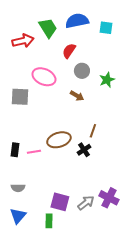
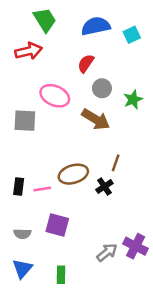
green trapezoid: (48, 28) -> (45, 20), moved
cyan square: (106, 28) -> (132, 35), turned -32
brown arrow: (77, 96) -> (96, 119), size x1.6
purple square: (60, 202) -> (57, 225), moved

